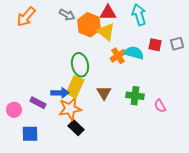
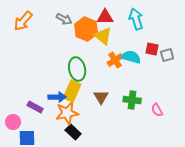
gray square: (177, 44) -> (167, 55), moved
pink circle: (14, 110) -> (13, 122), moved

